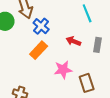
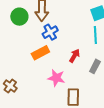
red arrow: (73, 41) -> (74, 56), turned 80

